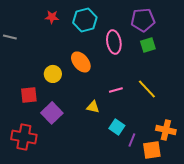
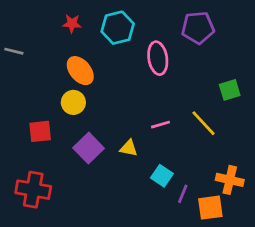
green square: (148, 45) -> (230, 90), moved
orange ellipse: (81, 62) -> (80, 71), moved
purple square: (52, 113) -> (89, 148), moved

